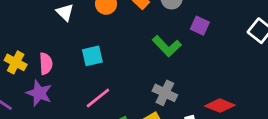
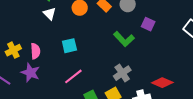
yellow cross: (16, 62) -> (13, 50), turned 35
gray cross: (165, 93) -> (122, 73), turned 30

